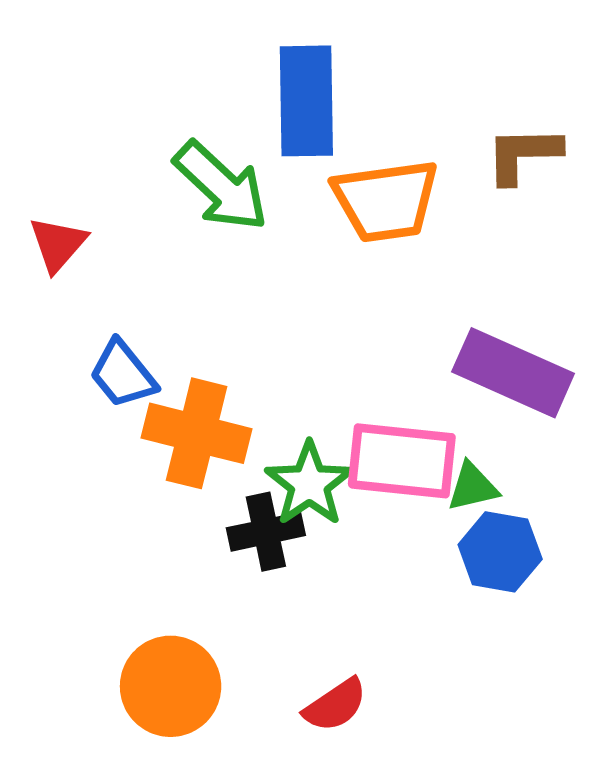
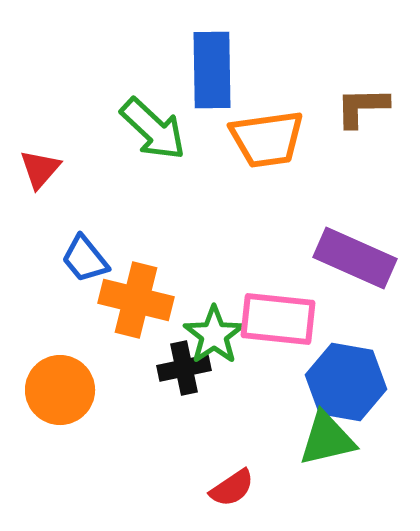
green triangle: (473, 487) -> (327, 439), moved, size x1.6
blue hexagon: (500, 552) -> (346, 382), size x1.4
orange circle: (171, 686) -> (60, 390), moved

